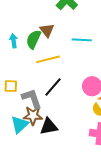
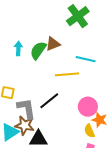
brown triangle: (47, 30) -> (53, 44), turned 35
yellow line: (48, 59) -> (67, 74), moved

